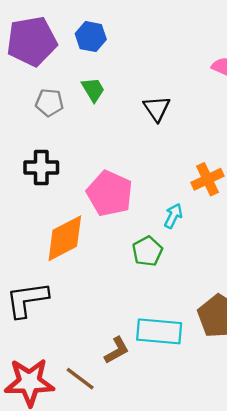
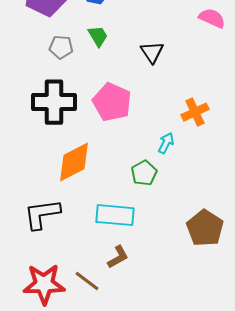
black cross: (41, 167) -> (54, 102), size x1.5
pink pentagon: (110, 193) -> (112, 102), moved
cyan rectangle: (159, 331) -> (115, 215), moved

